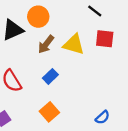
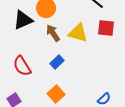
brown arrow: (46, 44) -> (53, 33), turned 108

